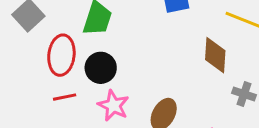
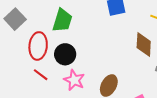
red line: (65, 97) -> (41, 75), turned 49

